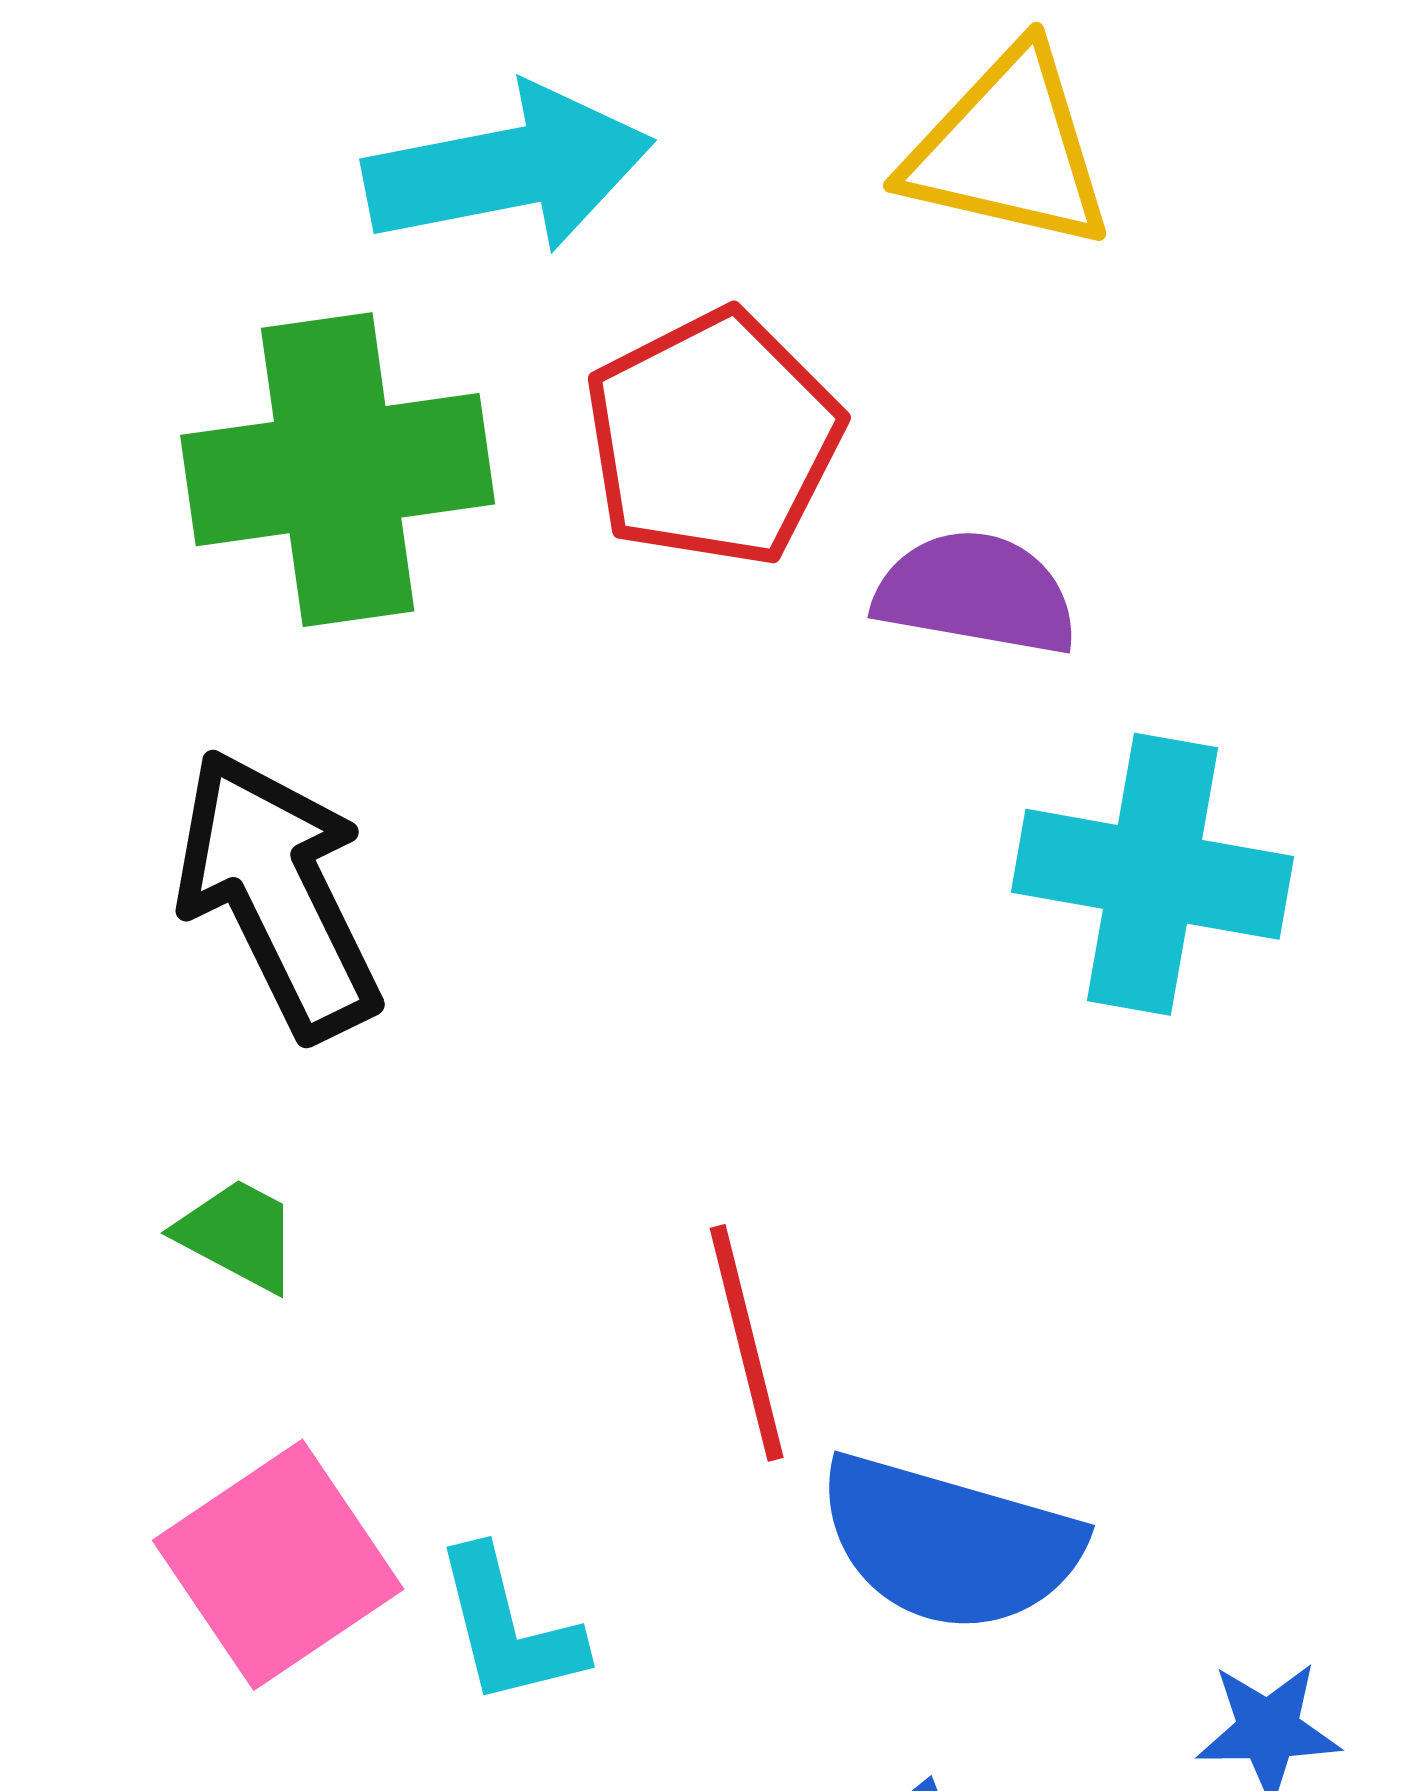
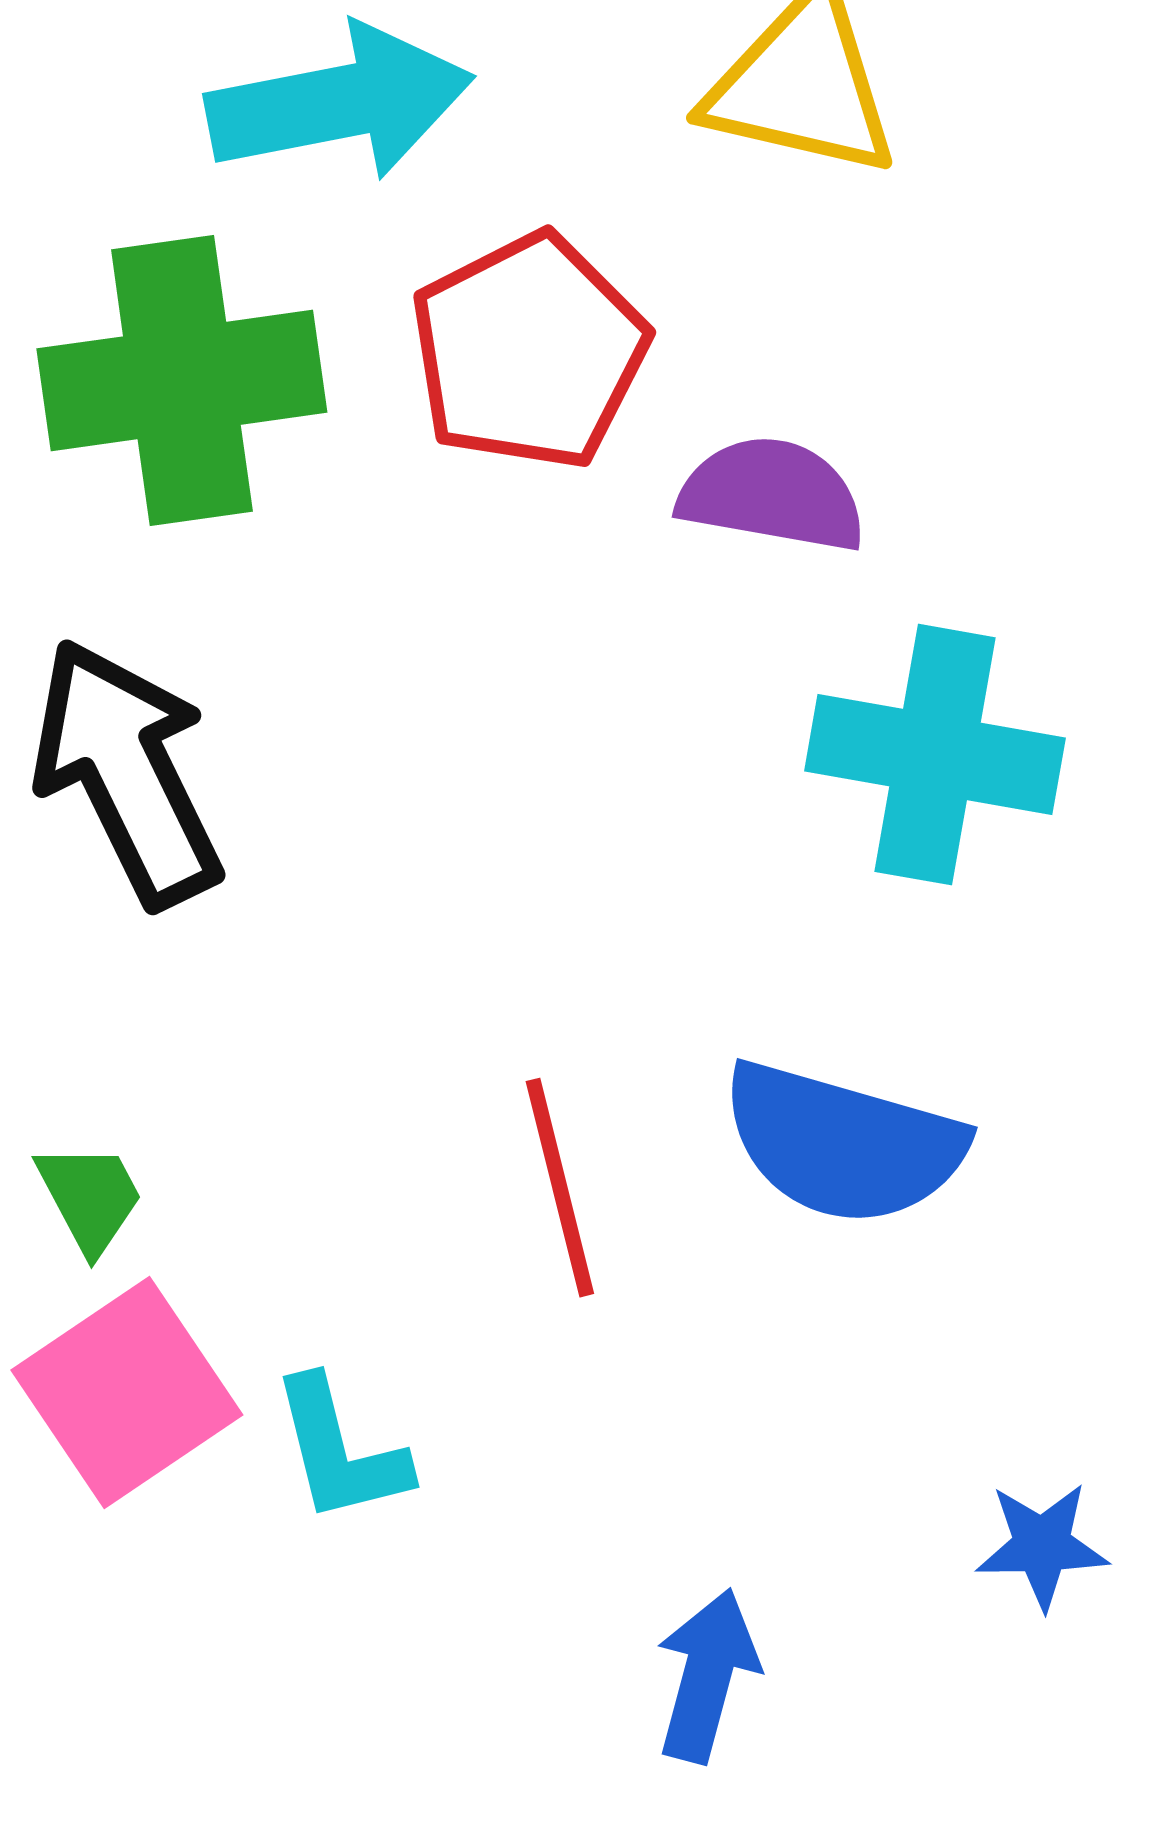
green trapezoid: (238, 1235) -> (90, 1198), moved, turned 34
blue semicircle: (949, 1543) -> (843, 1144), moved

